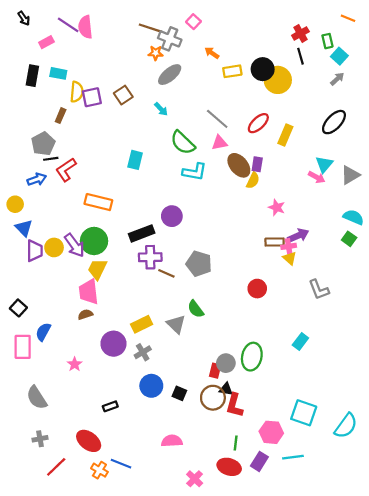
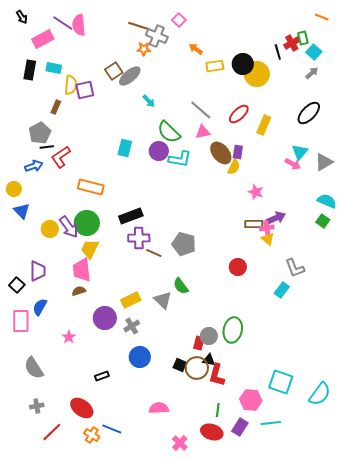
red cross: (300, 33) -> (292, 43), moved
pink rectangle: (46, 42) -> (43, 39), size x1.5
gray ellipse: (170, 75) -> (130, 76), moved
brown square: (123, 95) -> (114, 71), moved
purple circle: (172, 216) -> (159, 151), moved
purple trapezoid: (35, 251) -> (38, 271), moved
cyan rectangle: (300, 341) -> (282, 290), moved
black square: (179, 393) -> (180, 365), moved

